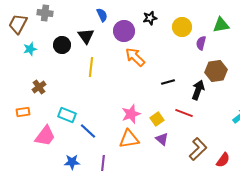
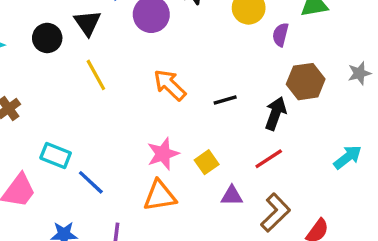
orange arrow: (135, 57) -> (170, 85), moved
yellow line: (91, 67) -> (96, 75), turned -36
red line: (184, 113) -> (269, 159), moved, turned -54
purple triangle: (162, 139) -> (232, 196), moved, turned -40

